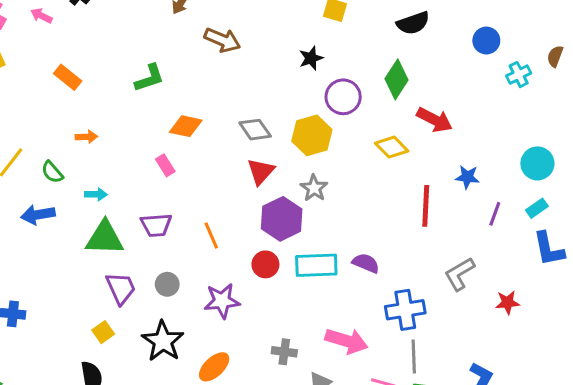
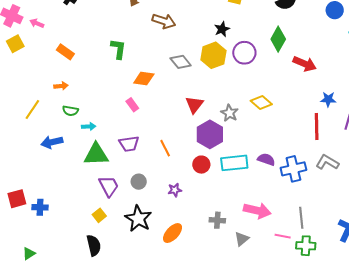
pink arrow: (41, 16) -> (37, 23), moved
green L-shape: (149, 78) -> (118, 49), turned -60
gray diamond: (255, 130) -> (181, 62), moved
yellow hexagon: (312, 135) -> (213, 55), moved
orange arrow: (86, 137) -> (61, 86), moved
yellow diamond: (392, 147) -> (261, 102), moved
green semicircle: (52, 172) -> (70, 111), moved, turned -35
red line: (426, 206) -> (317, 126), moved
gray L-shape: (459, 274) -> (327, 162), turned 65
purple star: (222, 301) -> (175, 190), size x0.6
blue cross: (405, 310) -> (293, 169), moved

